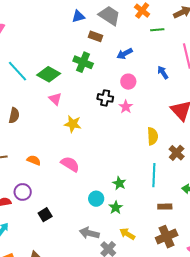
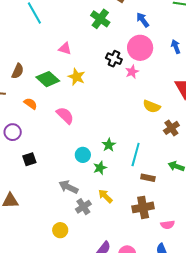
blue arrow: (125, 54) -> (143, 20), turned 70
green diamond: (49, 74) -> (48, 79), moved
pink circle: (128, 82) -> (140, 48), size x1.6
pink triangle: (55, 99) -> (65, 49), turned -40
brown semicircle: (14, 115) -> (18, 71), moved
yellow semicircle: (153, 136) -> (152, 106), turned 102
cyan line: (154, 175) -> (136, 154), moved

